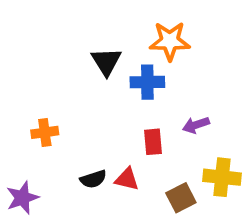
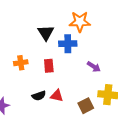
purple arrow: (196, 125) -> (94, 67), turned -128
orange cross: (45, 132) -> (21, 63), moved
red rectangle: (153, 142) -> (49, 66), moved

